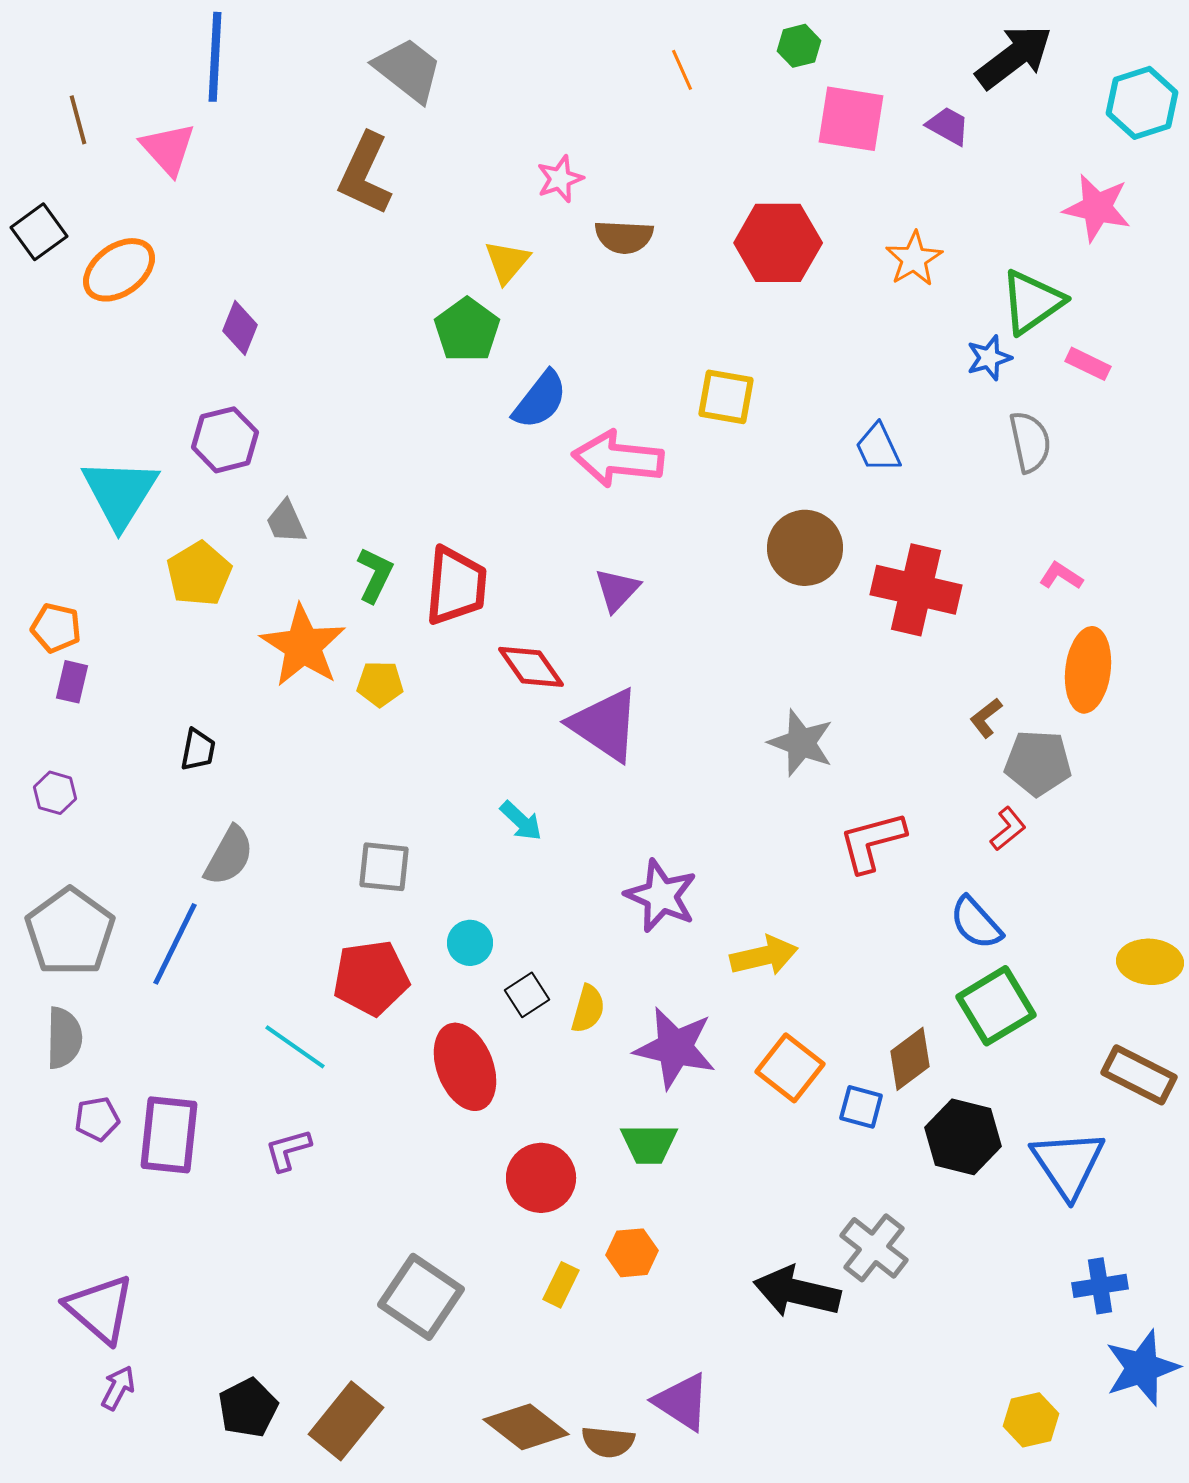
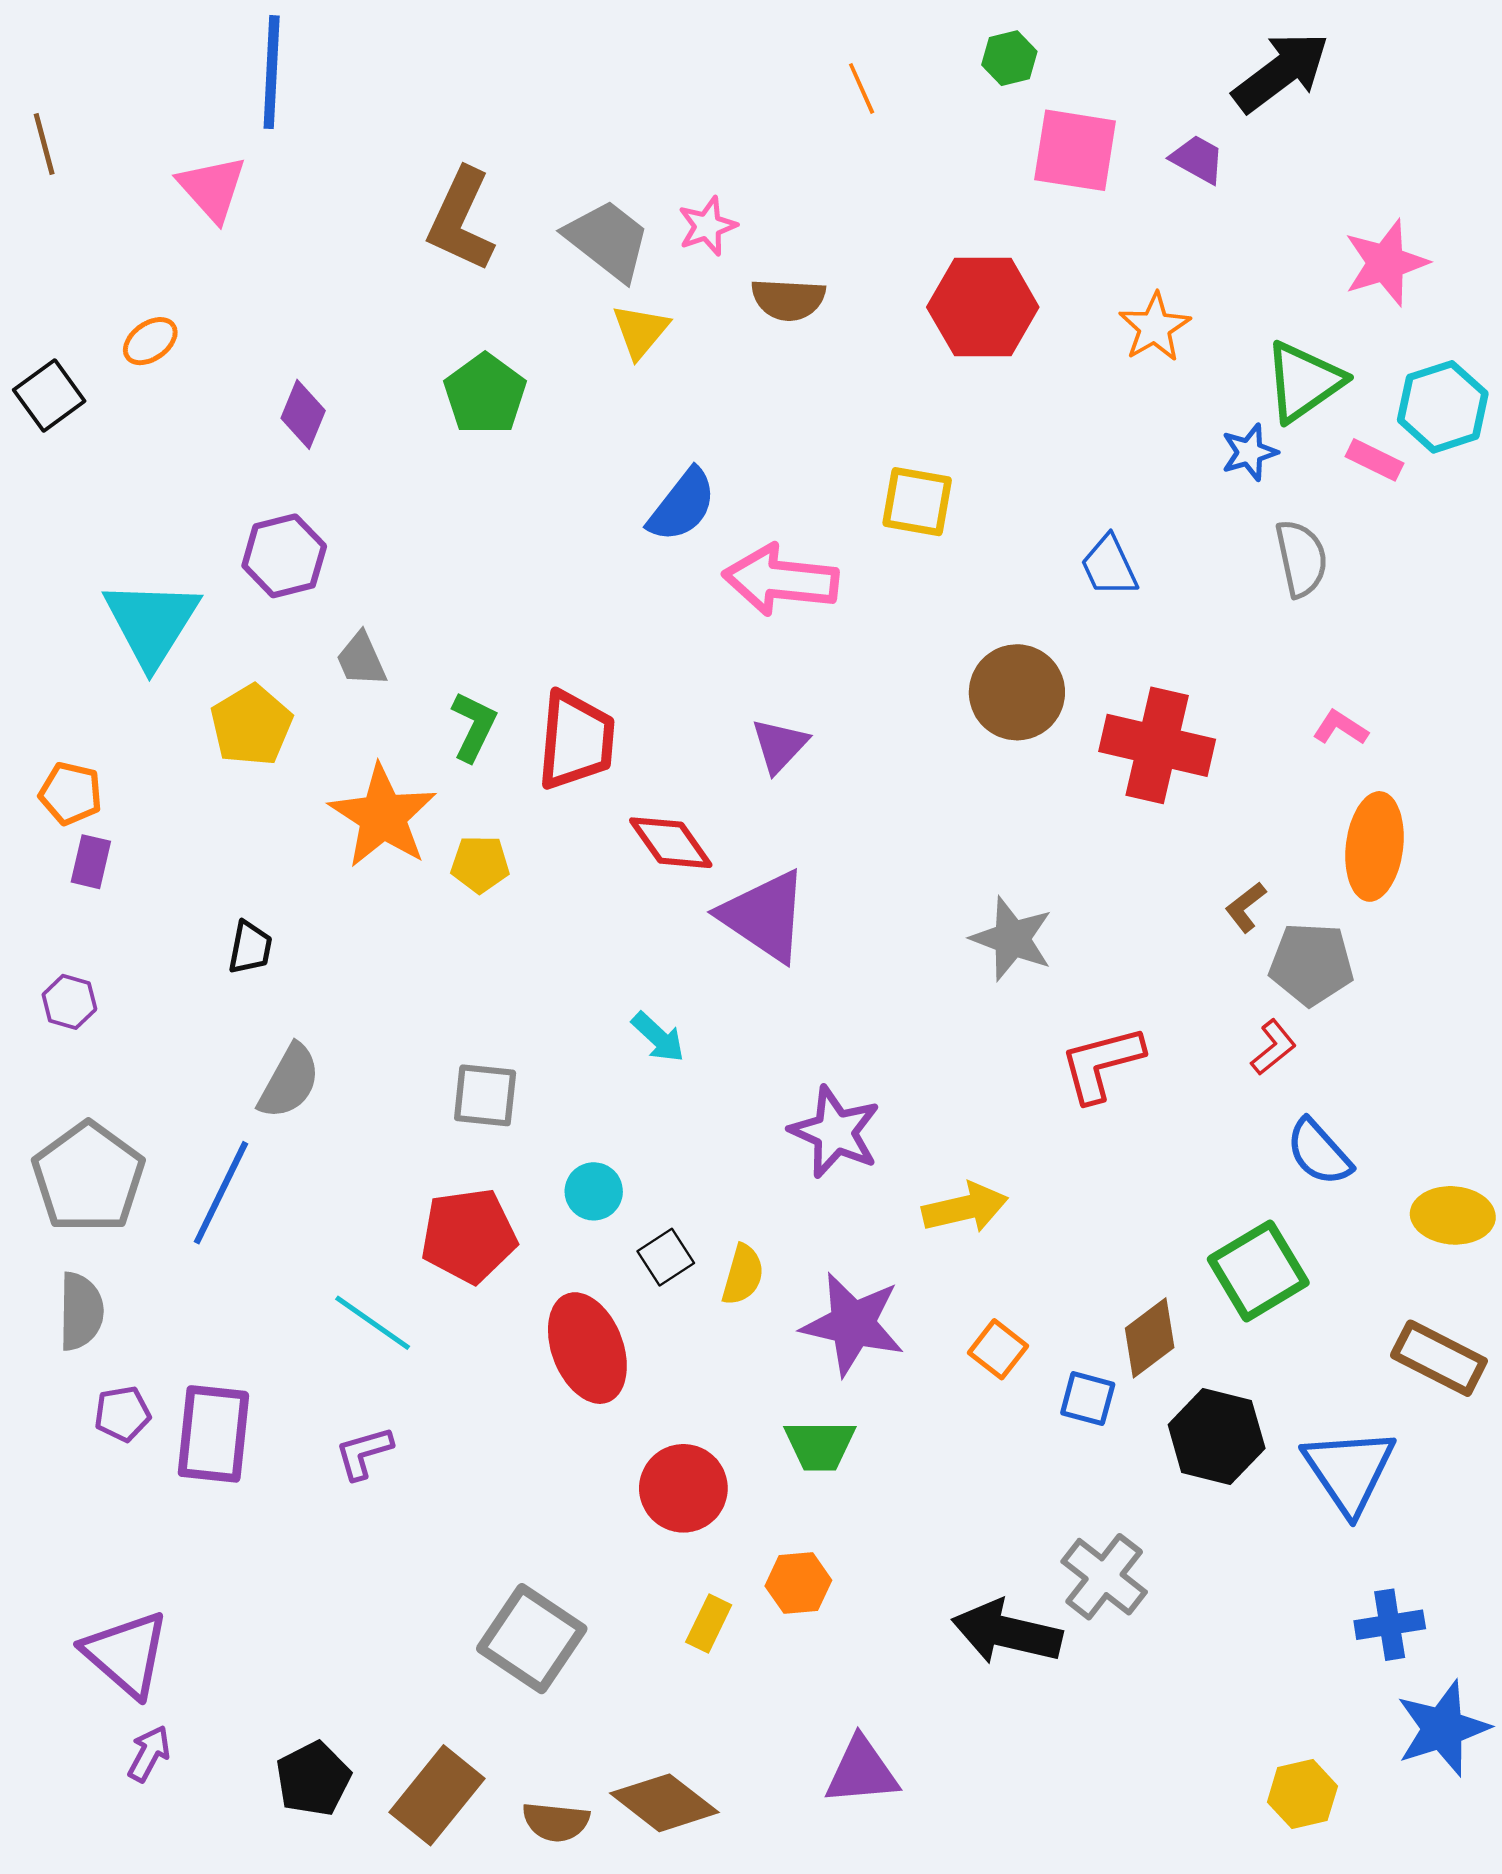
gray trapezoid: (408, 70) -> (608, 240), moved
cyan hexagon: (1142, 103) -> (1443, 407), moved
brown line: (78, 120) -> (44, 144), moved
pink star: (1097, 208) -> (1386, 263), turned -30
black square: (39, 232) -> (49, 395), moved
orange ellipse: (119, 270) -> (150, 341), size x0.6
green pentagon: (467, 330) -> (485, 394), moved
blue semicircle: (976, 923) -> (1319, 1152), moved
orange square: (790, 1068) -> (998, 1349), size x0.7
purple triangle: (682, 1402) -> (862, 1771), turned -38
brown semicircle: (608, 1442) -> (556, 1822), moved

